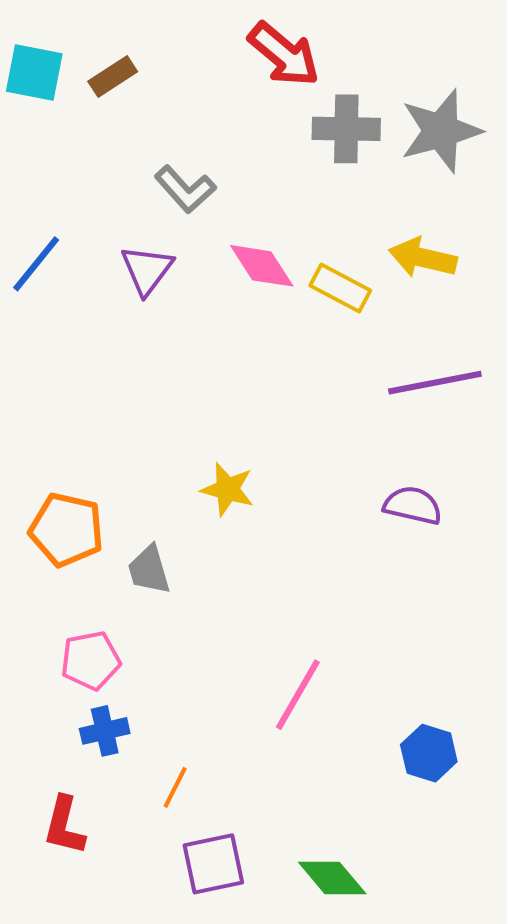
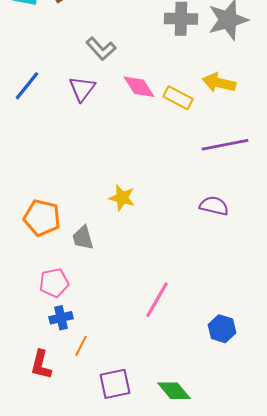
orange line: (175, 787) -> (81, 346), moved

